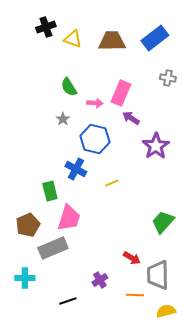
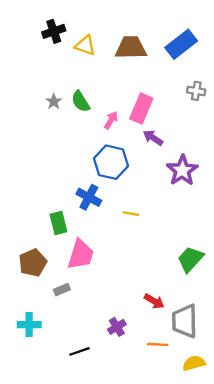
pink arrow: (95, 103) -> (111, 120), turned -63
gray star: (63, 119) -> (54, 101), moved
yellow line: (112, 183) -> (131, 214), turned 32
gray rectangle: (53, 248) -> (62, 290), size x0.5

